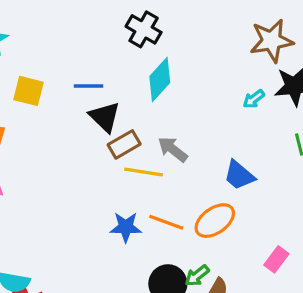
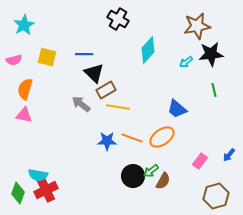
cyan diamond: (160, 80) -> (148, 50), moved
gray arrow: (173, 149) -> (81, 104), moved

